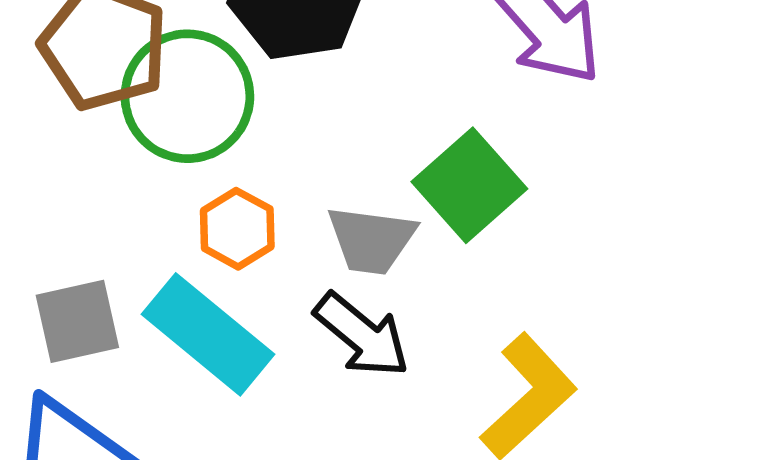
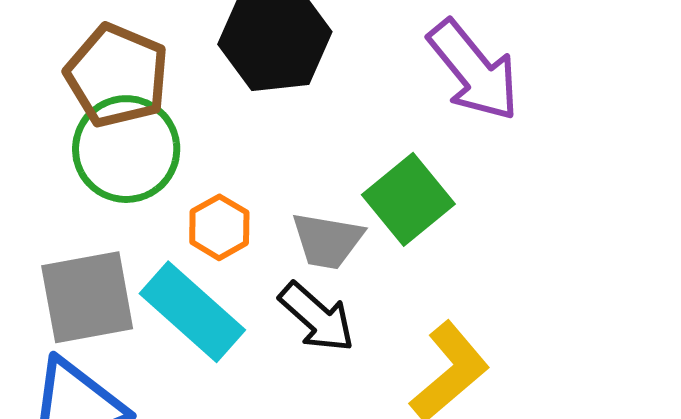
green circle: (187, 96) -> (126, 149), moved
gray square: (77, 321) -> (87, 297), size x1.4

